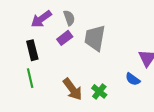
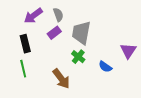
blue semicircle: (133, 79) -> (105, 67), moved
green cross: (99, 91) -> (78, 57), moved

